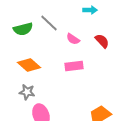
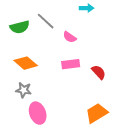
red semicircle: (102, 41) -> (99, 72), moved

